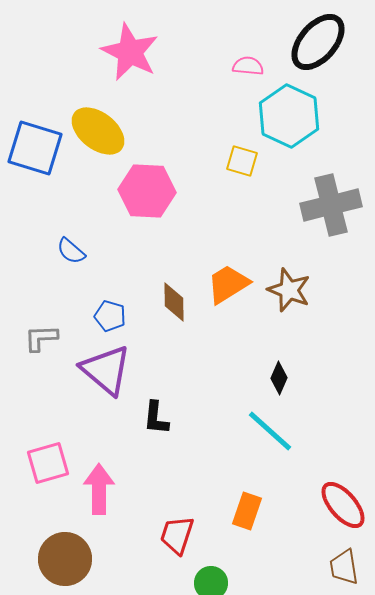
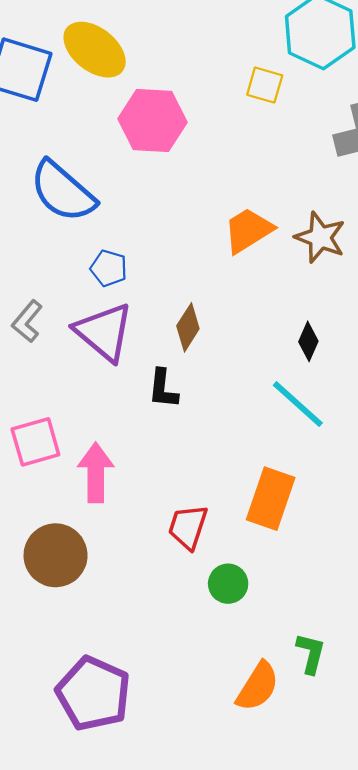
blue semicircle: (71, 251) -> (63, 191), size x2.0
brown diamond: (174, 302) -> (188, 327), moved, turned 33
gray L-shape: (41, 338) -> (27, 321), moved, turned -48
orange rectangle: (247, 511) -> (271, 499), size x1.4

